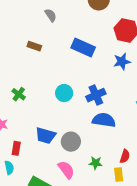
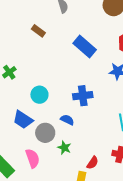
cyan circle: (64, 93) -> (39, 95), moved
blue semicircle: (104, 120) -> (67, 120), moved, size x0.6
green star: (96, 163) -> (64, 148), moved

